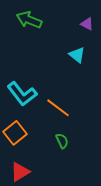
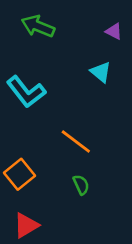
cyan L-shape: (22, 94) -> (26, 92), moved

